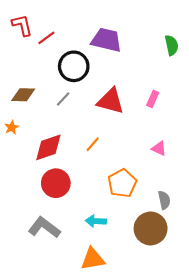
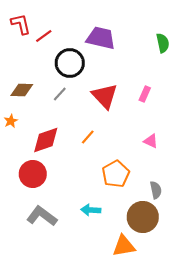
red triangle: (111, 101) -> (105, 96), turned 32
red circle: (56, 183) -> (33, 174), moved
orange triangle: (93, 259) -> (124, 246), moved

